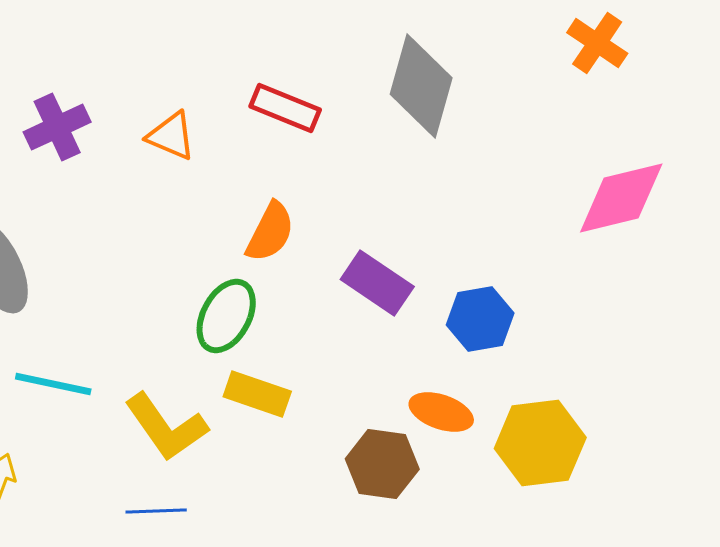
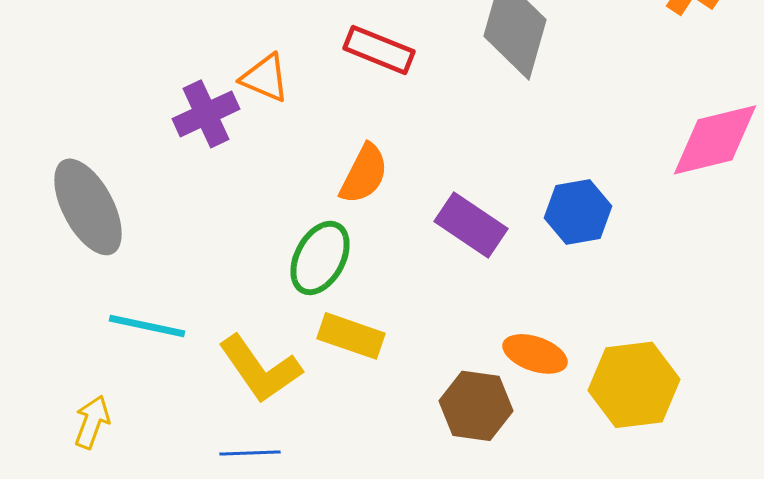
purple cross: (57, 127) -> (206, 114), moved
blue hexagon: (480, 319) -> (578, 212), moved

